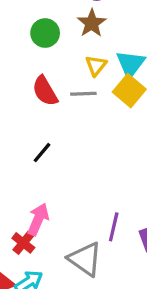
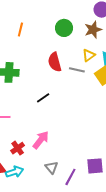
pink arrow: (38, 219) -> (41, 140), moved
purple line: (114, 227) -> (70, 177), moved
gray triangle: (85, 259) -> (51, 167), size x0.6

